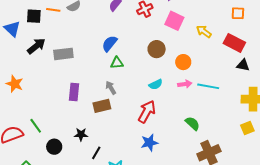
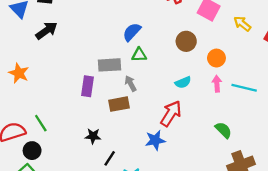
gray rectangle: (63, 54) -> (109, 65), moved
pink arrow: (185, 84) -> (217, 84), turned -88
blue star: (149, 143) -> (155, 140), moved
black circle: (54, 147) -> (32, 151), moved

